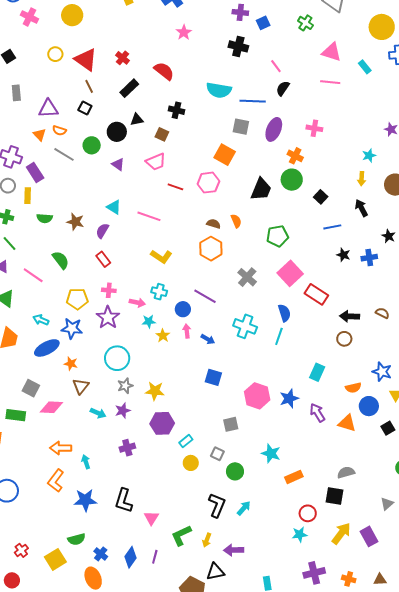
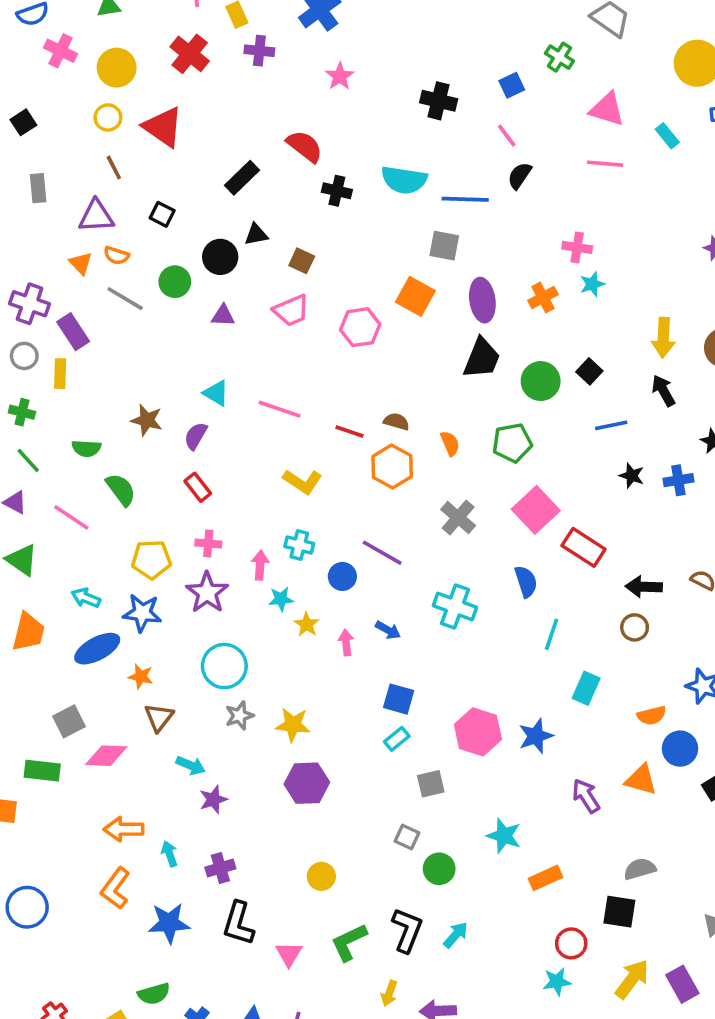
purple cross: (240, 12) -> (259, 51), moved
yellow circle: (72, 15) -> (117, 68), moved
blue square: (263, 23) -> (512, 85), moved
red cross: (123, 58) -> (190, 54), moved, size x1.5
brown line: (89, 86) -> (114, 168), moved
black cross: (177, 110) -> (337, 191), moved
purple ellipse: (274, 129) -> (482, 300), moved, turned -30
cyan star: (369, 155) -> (592, 284), moved
orange cross: (295, 156) -> (543, 297), turned 35
purple triangle: (118, 164) -> (223, 316), turned -32
yellow arrow: (362, 179) -> (663, 338), size x1.5
green circle: (292, 180) -> (541, 381), moved
pink hexagon: (208, 183) -> (360, 327), moved
red line: (175, 187) -> (349, 431), moved
green semicircle: (45, 218) -> (86, 448), moved
orange semicircle: (236, 221) -> (450, 443), moved
pink arrow: (137, 303) -> (260, 565), turned -98
pink arrow: (187, 331) -> (346, 643), moved
cyan line: (279, 336) -> (552, 634), moved
gray square: (31, 388) -> (69, 721), turned 36
purple star: (123, 411) -> (213, 800), moved
purple arrow: (317, 413) -> (586, 796), moved
cyan rectangle: (186, 441) -> (397, 739), moved
purple cross: (127, 448) -> (220, 868), moved
yellow circle: (191, 463) -> (321, 876), moved
green L-shape: (181, 535) -> (349, 942), moved

